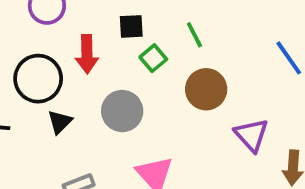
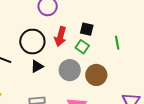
green square: (153, 58) -> (82, 47), moved, turned -32
brown circle: (206, 89) -> (96, 75), moved

